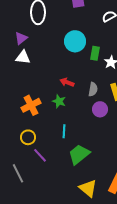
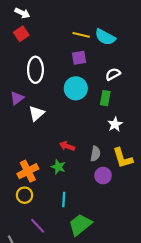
cyan circle: (75, 41) -> (76, 88), moved
green rectangle: (95, 53) -> (105, 98), moved
white triangle: (23, 57) -> (37, 113), moved, turned -49
yellow circle: (28, 137) -> (25, 195), moved

